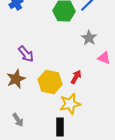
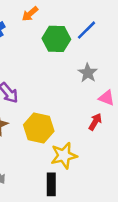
red arrow: (76, 77) -> (95, 122), moved

